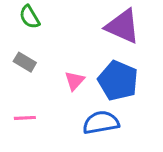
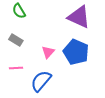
pink line: (25, 118) -> (16, 68), moved
blue semicircle: (101, 123) -> (41, 81), moved, turned -40

